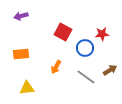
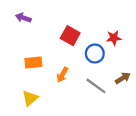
purple arrow: (21, 16) -> (23, 18), turned 32
orange rectangle: (21, 54) -> (33, 62), moved
yellow triangle: (27, 88) -> (30, 98), turned -35

